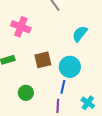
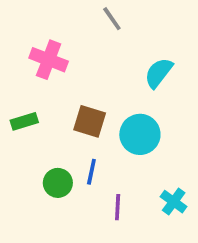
brown square: (43, 60) -> (90, 121), turned 30
blue line: (63, 87) -> (91, 172), moved

